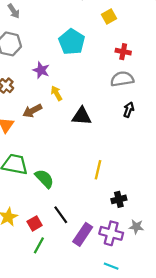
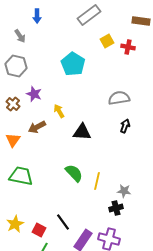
red cross: (123, 52) -> (128, 47), moved
purple star: (41, 70) -> (34, 94), moved
green semicircle: (44, 179) -> (74, 173), moved
red square: (35, 223) -> (39, 230), turned -32
gray star: (136, 227) -> (124, 191), moved

